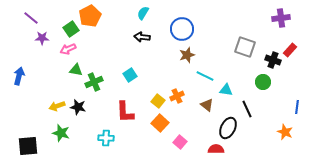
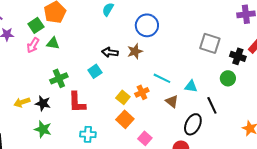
black arrow: (142, 37) -> (110, 52), moved
pink arrow: (68, 49) -> (33, 45), turned -35
brown star: (187, 55) -> (135, 51), moved
green triangle: (76, 70) -> (53, 43), moved
cyan line: (205, 76) -> (162, 78), moved
red L-shape: (125, 112) -> (77, 102), moved
green star: (61, 133) -> (43, 129), moved
cyan cross: (106, 138) -> (88, 134), moved

